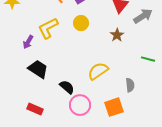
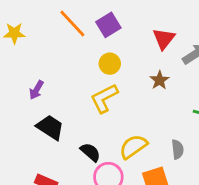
yellow L-shape: (48, 28) -> (104, 98), moved
yellow semicircle: (98, 71) -> (133, 147), moved

